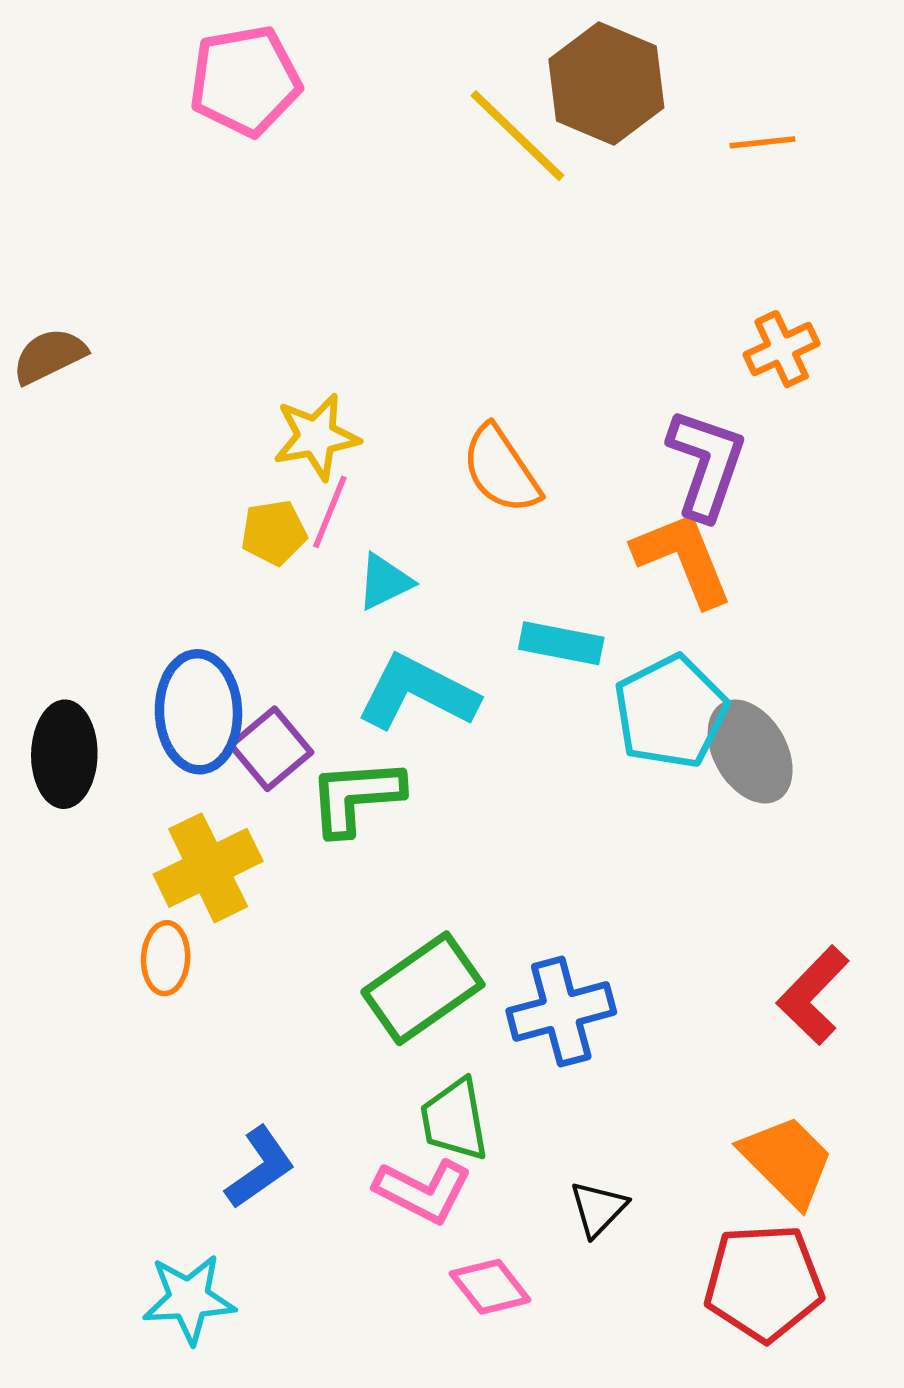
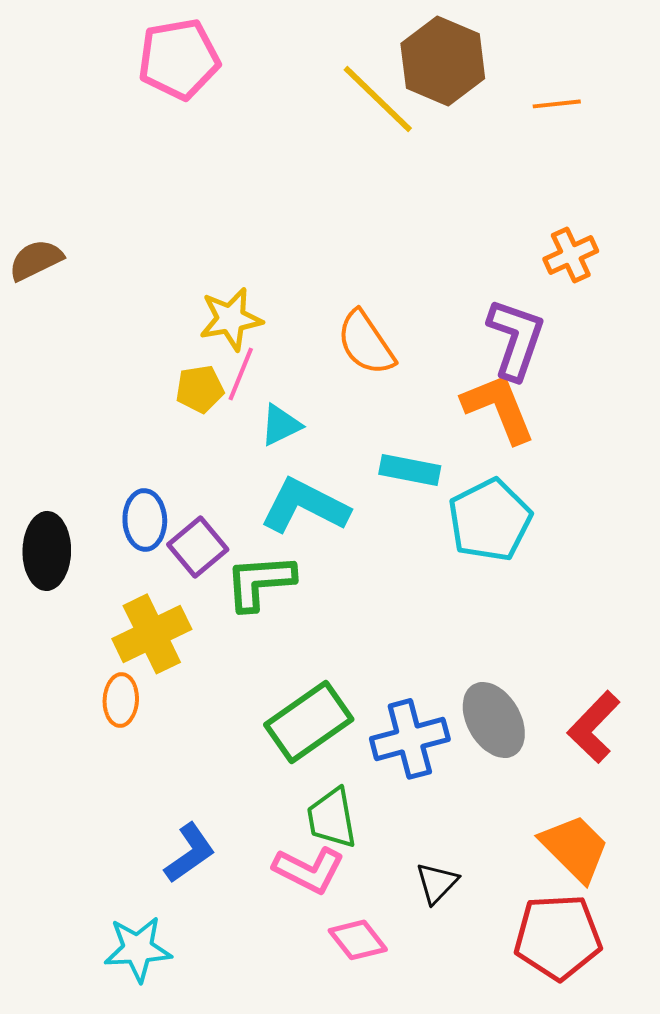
blue ellipse: (198, 712) -> (145, 520), size x0.7
gray ellipse: (750, 751) -> (494, 720), moved

